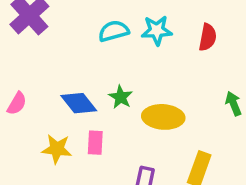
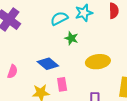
green star: (121, 97) -> (71, 38), moved

